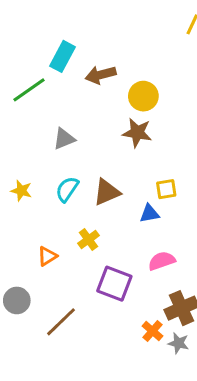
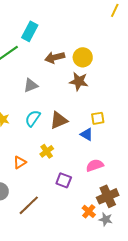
brown arrow: (101, 75) -> (55, 57), moved
blue triangle: (149, 214) -> (87, 134), turned 40
purple square: (114, 284) -> (64, 180), size x0.7

